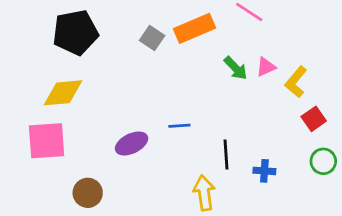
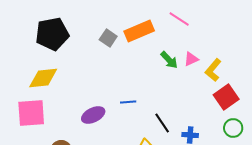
red square: (314, 119) -> (226, 97), size x1.4
black line: (226, 154) -> (162, 123), turned -30

